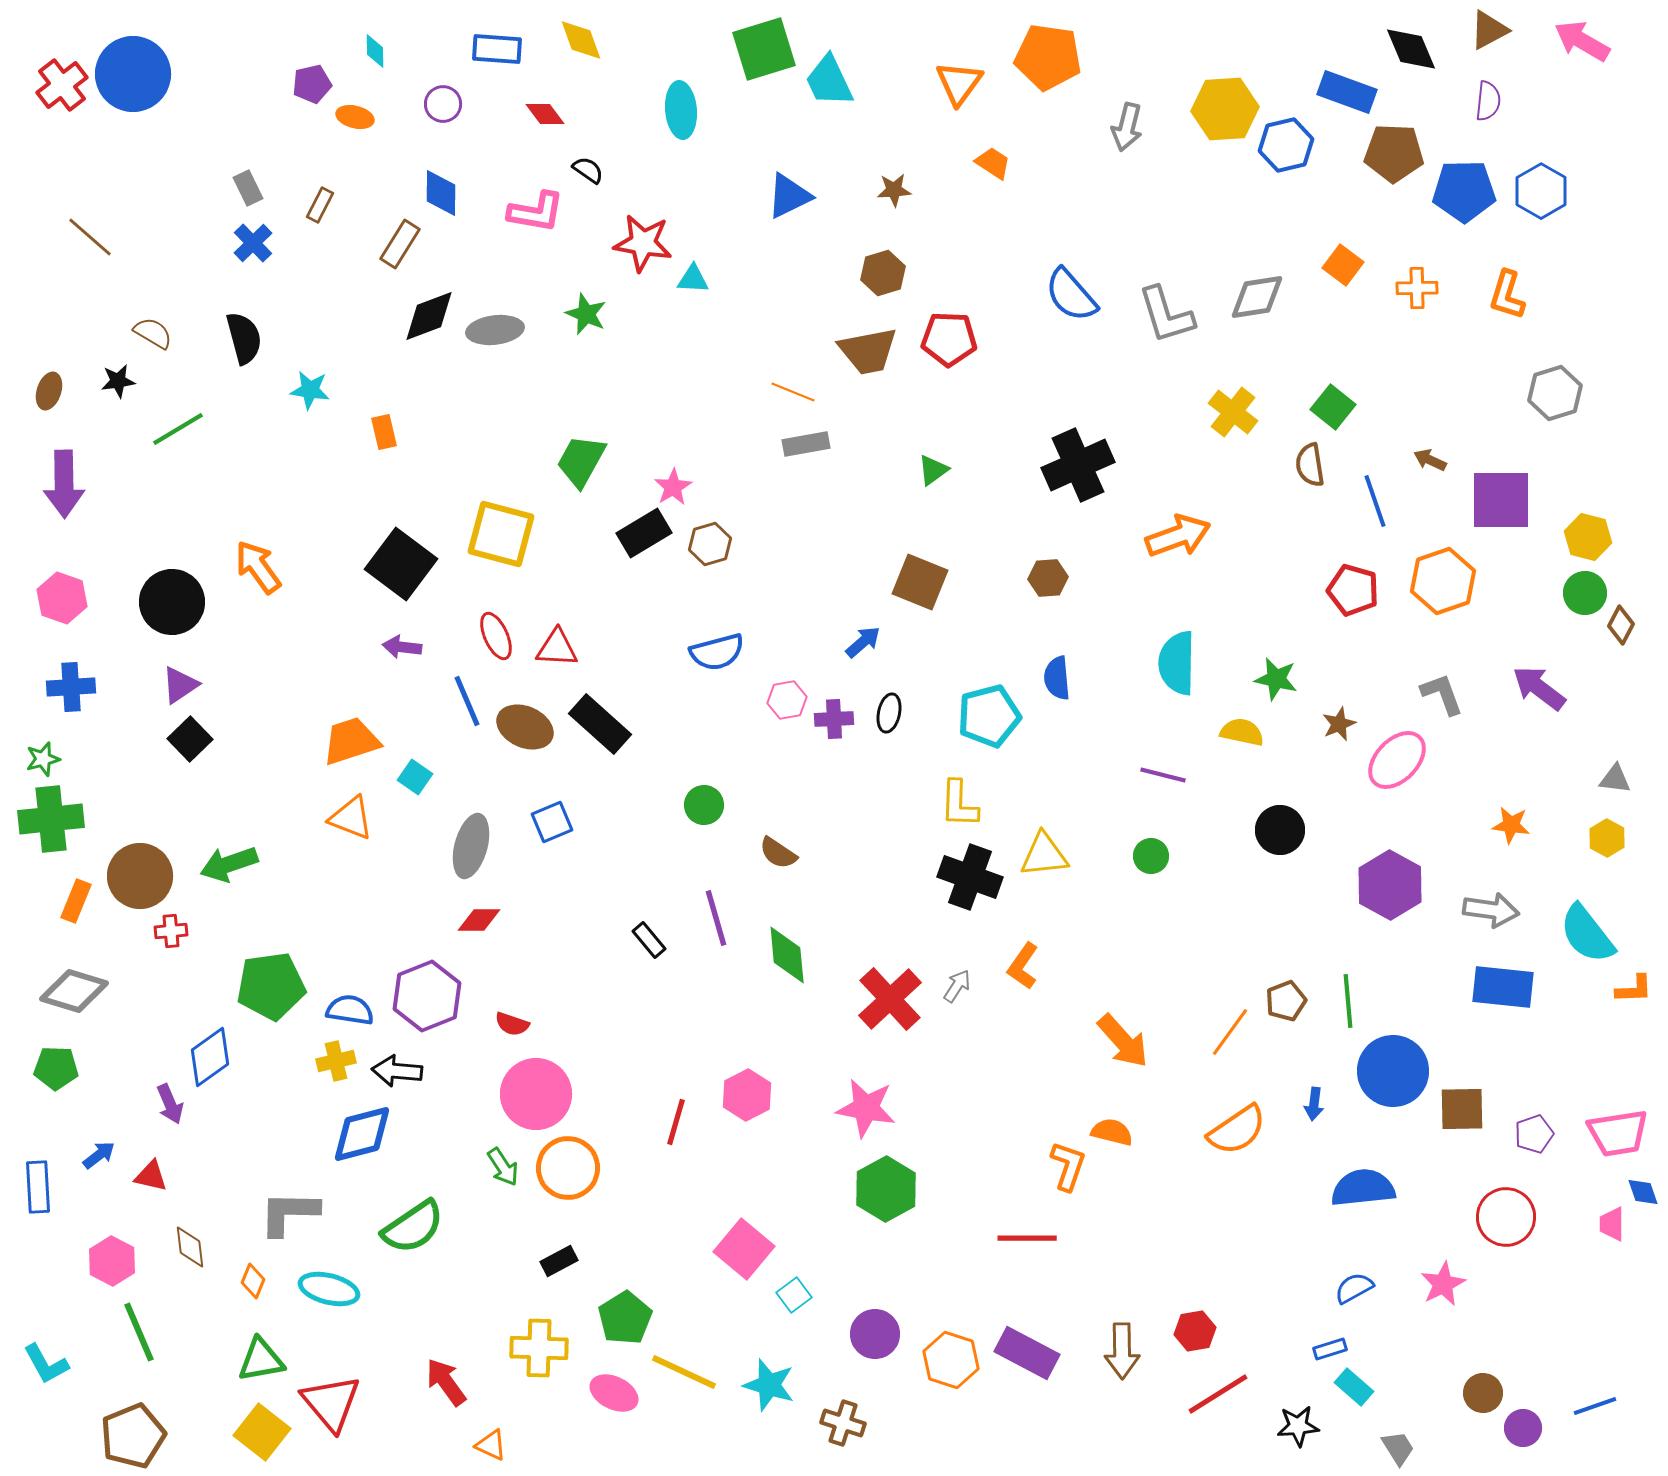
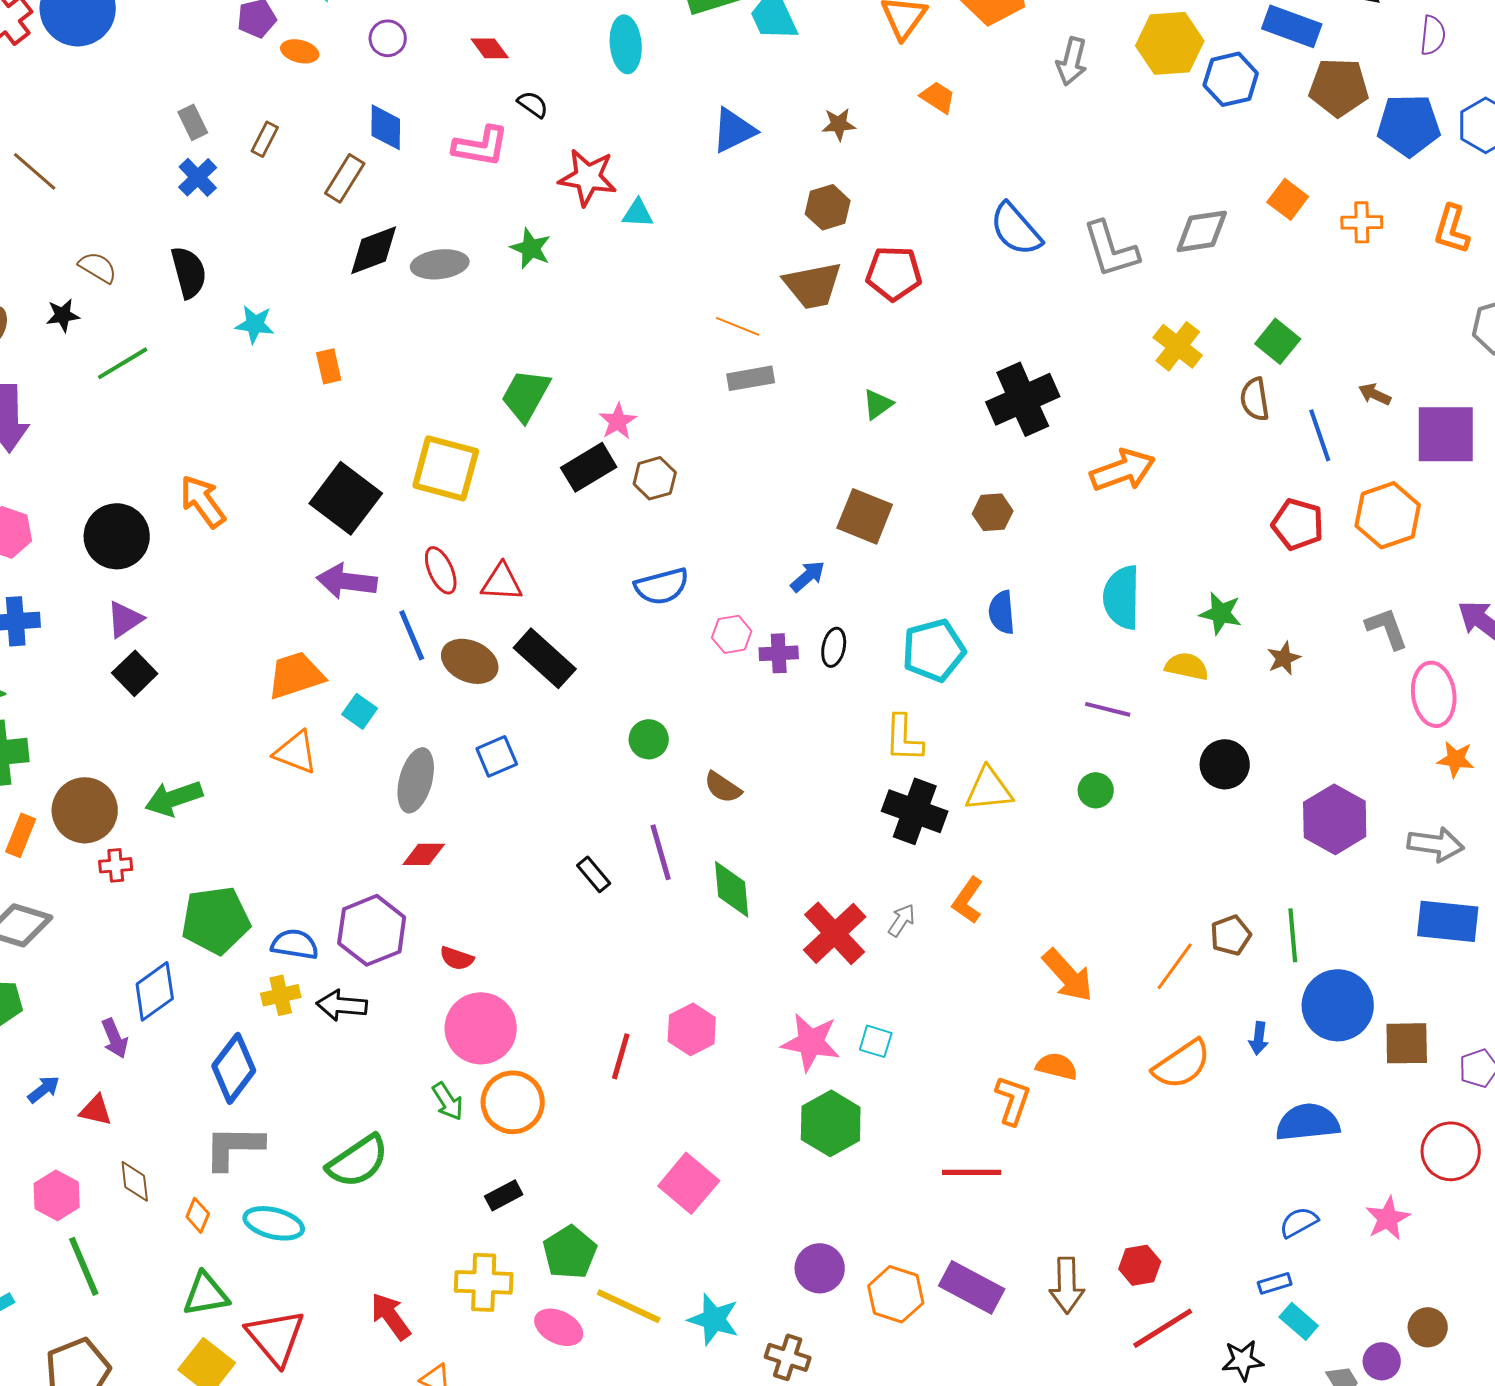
purple arrow: (402, 647) -> (347, 581), size x1.5
pink ellipse: (1397, 760) -> (1434, 694), moved, turned -52
blue diamond: (362, 1134) -> (234, 1068), moved, turned -38
cyan square: (794, 1295) -> (876, 1041), moved, turned -36
purple circle: (1523, 1428) -> (1382, 1361), moved

